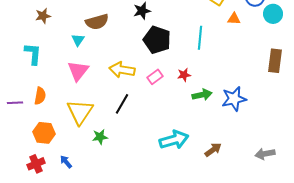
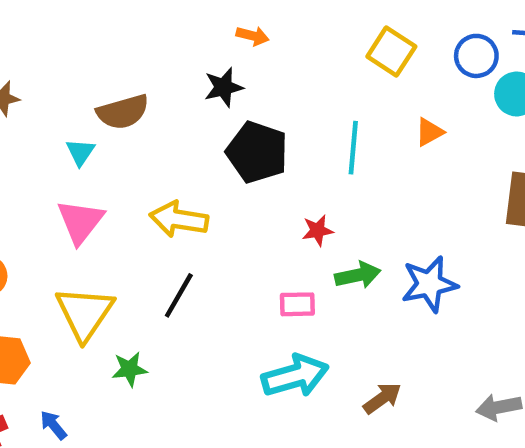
orange triangle: (234, 19) -> (429, 132), moved, turned -32
pink rectangle: (155, 77) -> (297, 304), moved, turned 35

